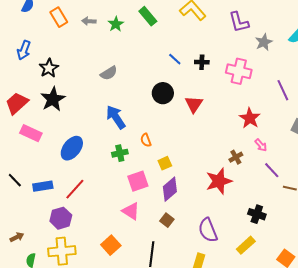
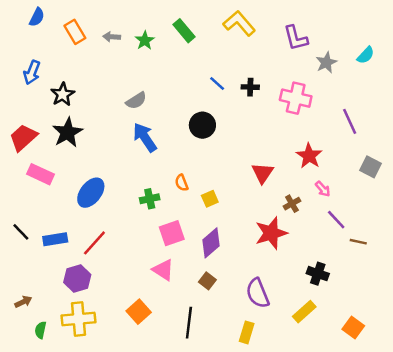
red triangle: (194, 104) -> (263, 173), moved
blue arrow: (116, 117) -> (145, 137), moved
yellow square: (165, 163) -> (210, 199), moved

